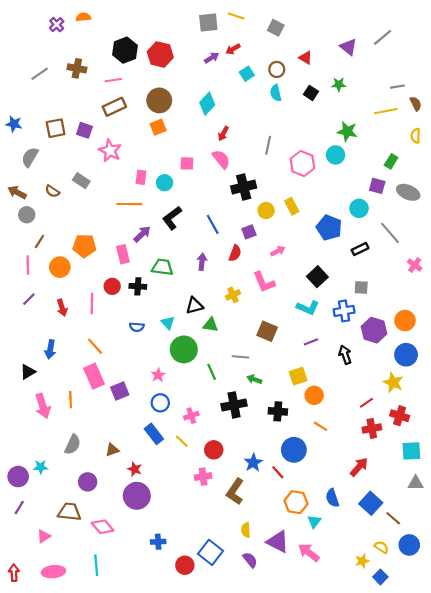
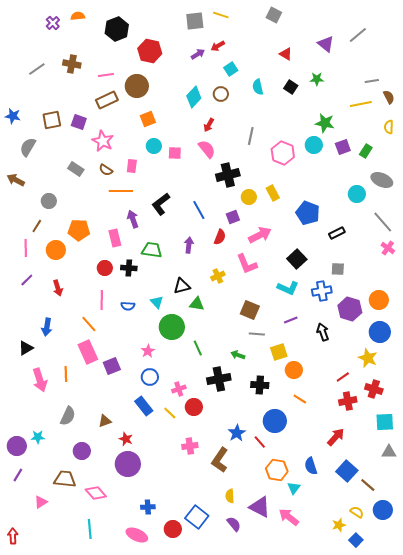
gray square: (276, 28) -> (274, 15), moved
black hexagon: (125, 50) -> (117, 29), moved
brown circle: (277, 69) -> (221, 94), moved
brown circle: (159, 100) -> (137, 86), moved
cyan circle: (165, 183) -> (154, 146), moved
purple square: (377, 186) -> (343, 147), moved, turned -35
brown semicircle: (52, 191) -> (106, 170), moved
cyan circle: (359, 208) -> (357, 194), moved
gray circle: (27, 215) -> (49, 201), moved
gray line: (390, 233) -> (383, 222), moved
purple arrow: (142, 234) -> (133, 219), turned -66
pink arrow: (278, 251) -> (260, 235), size x1.6
pink line: (92, 303) -> (102, 300), moved
gray line: (240, 357) -> (257, 334), moved
red circle: (214, 450) -> (194, 407), moved
pink ellipse: (53, 572) -> (137, 535), moved, turned 30

